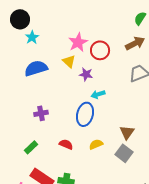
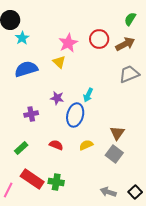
red circle: (100, 50) -> (99, 39), moved
purple star: (86, 74) -> (57, 98), moved
cyan arrow: (98, 94) -> (88, 95), turned -48

